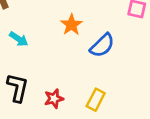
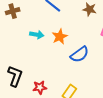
cyan arrow: (19, 39) -> (37, 35), moved, turned -32

